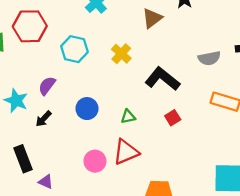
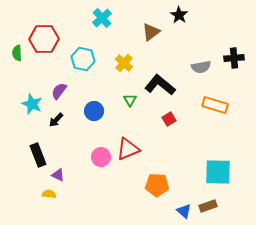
green triangle: (128, 117) -> (130, 100), moved, turned -48

